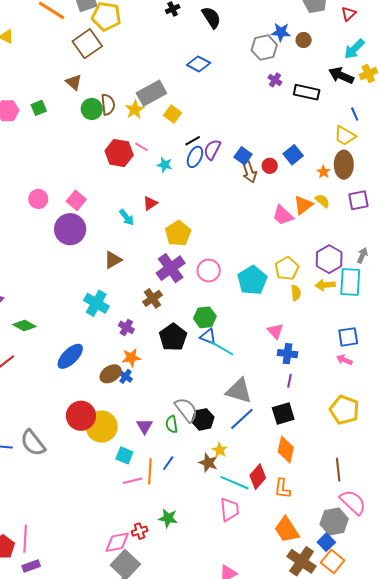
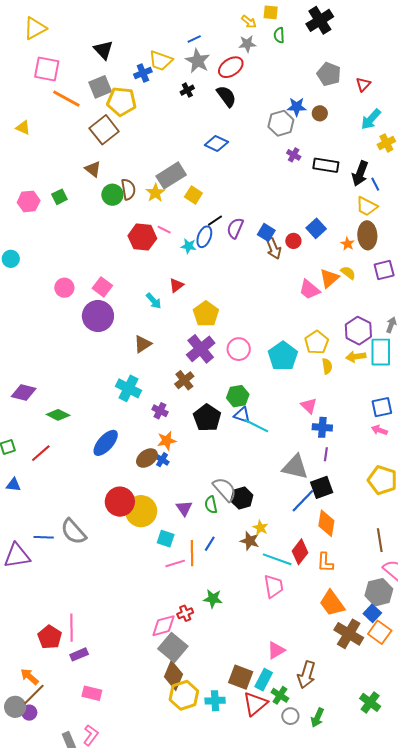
black arrow: (341, 75) -> (360, 173), moved, turned -90
blue ellipse: (195, 157) -> (204, 237), moved
gray triangle: (239, 391) -> (295, 467), moved
blue line: (242, 419) -> (303, 501), moved

